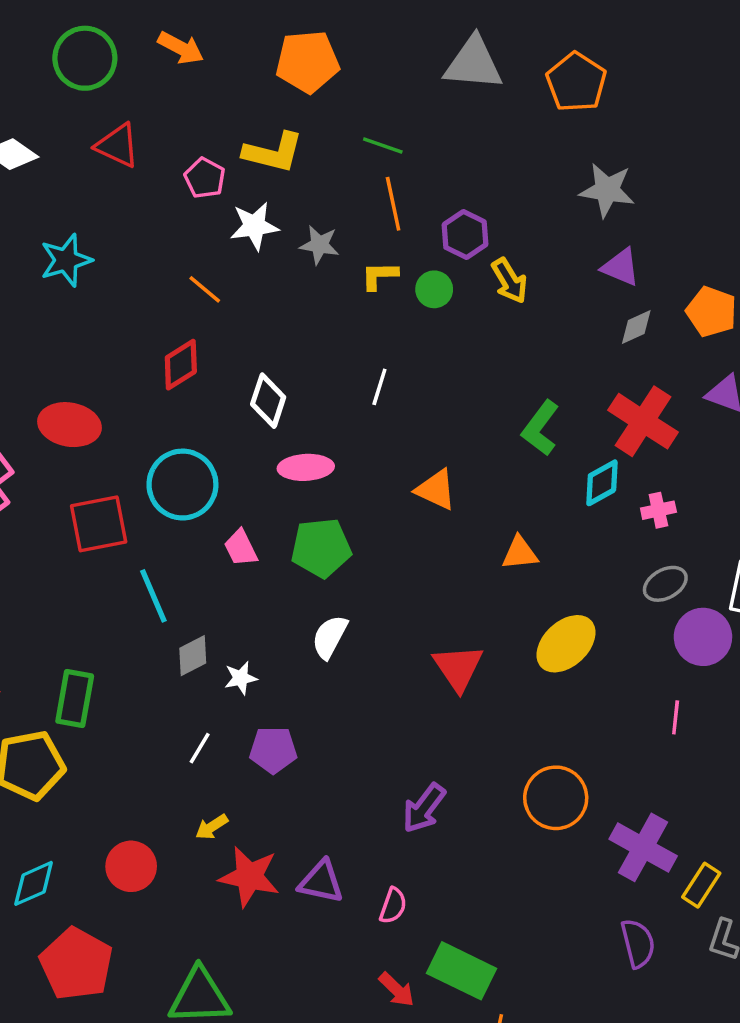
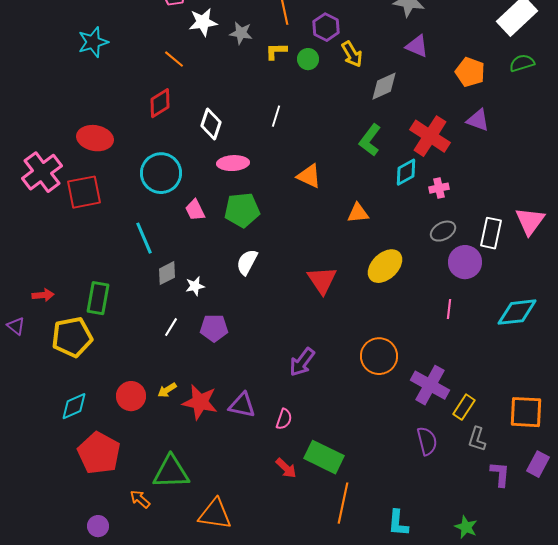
gray diamond: (636, 327) -> (384, 86), moved, size x1.4
red square: (99, 524) -> (84, 192), moved
yellow arrow: (212, 827) -> (167, 390), moved

